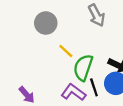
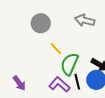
gray arrow: (96, 15) -> (85, 20), turned 126

